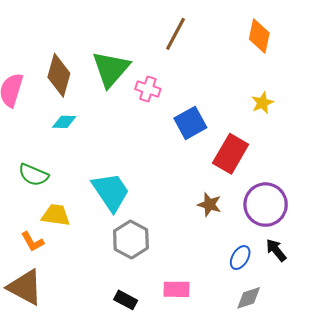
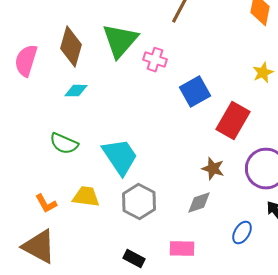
green semicircle: (33, 175) -> (64, 144), moved
yellow trapezoid: (56, 215) -> (86, 197), moved
blue ellipse: (240, 258) -> (242, 233), moved
gray diamond: (249, 298) -> (199, 203), moved

